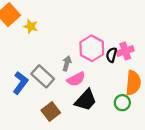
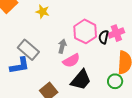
yellow star: (31, 26) -> (43, 12), moved
gray rectangle: (43, 76) -> (28, 50), moved
blue L-shape: (20, 83) -> (20, 66), turned 45

